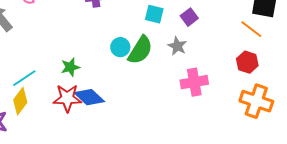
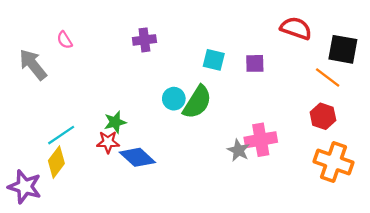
purple square: (189, 17) -> (255, 63), turned 36
gray star: (177, 46) -> (238, 150), moved
red star: (67, 98) -> (108, 142), moved, size x0.7

